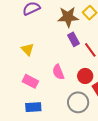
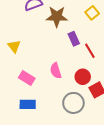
brown star: (68, 17) -> (57, 17), moved
yellow triangle: (27, 49) -> (14, 46), moved

